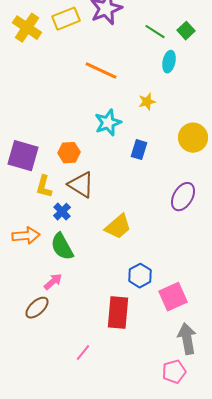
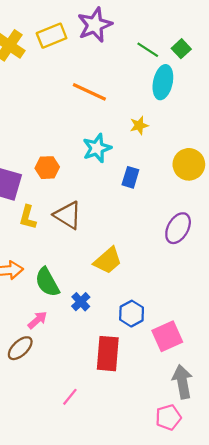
cyan ellipse: (169, 62) -> (163, 82), size x1.4
orange hexagon: (69, 153) -> (47, 168), moved
blue cross: (62, 212) -> (81, 302), moved

